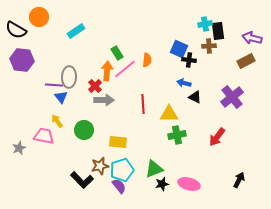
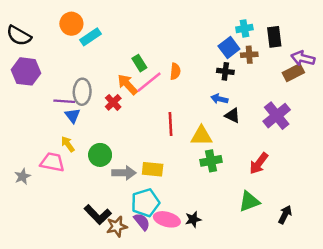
orange circle: (39, 17) -> (71, 24), moved
black rectangle: (218, 31) -> (274, 37), moved
purple arrow: (252, 38) -> (303, 58), moved
blue square: (179, 49) -> (229, 48), moved, turned 30
orange arrow: (107, 71) -> (127, 85), turned -48
gray arrow: (104, 100) -> (124, 173), moved
yellow rectangle: (118, 142) -> (153, 169), moved
brown star: (100, 166) -> (117, 227), moved
green triangle: (154, 169) -> (249, 201), moved
pink ellipse: (189, 184) -> (167, 219), moved

